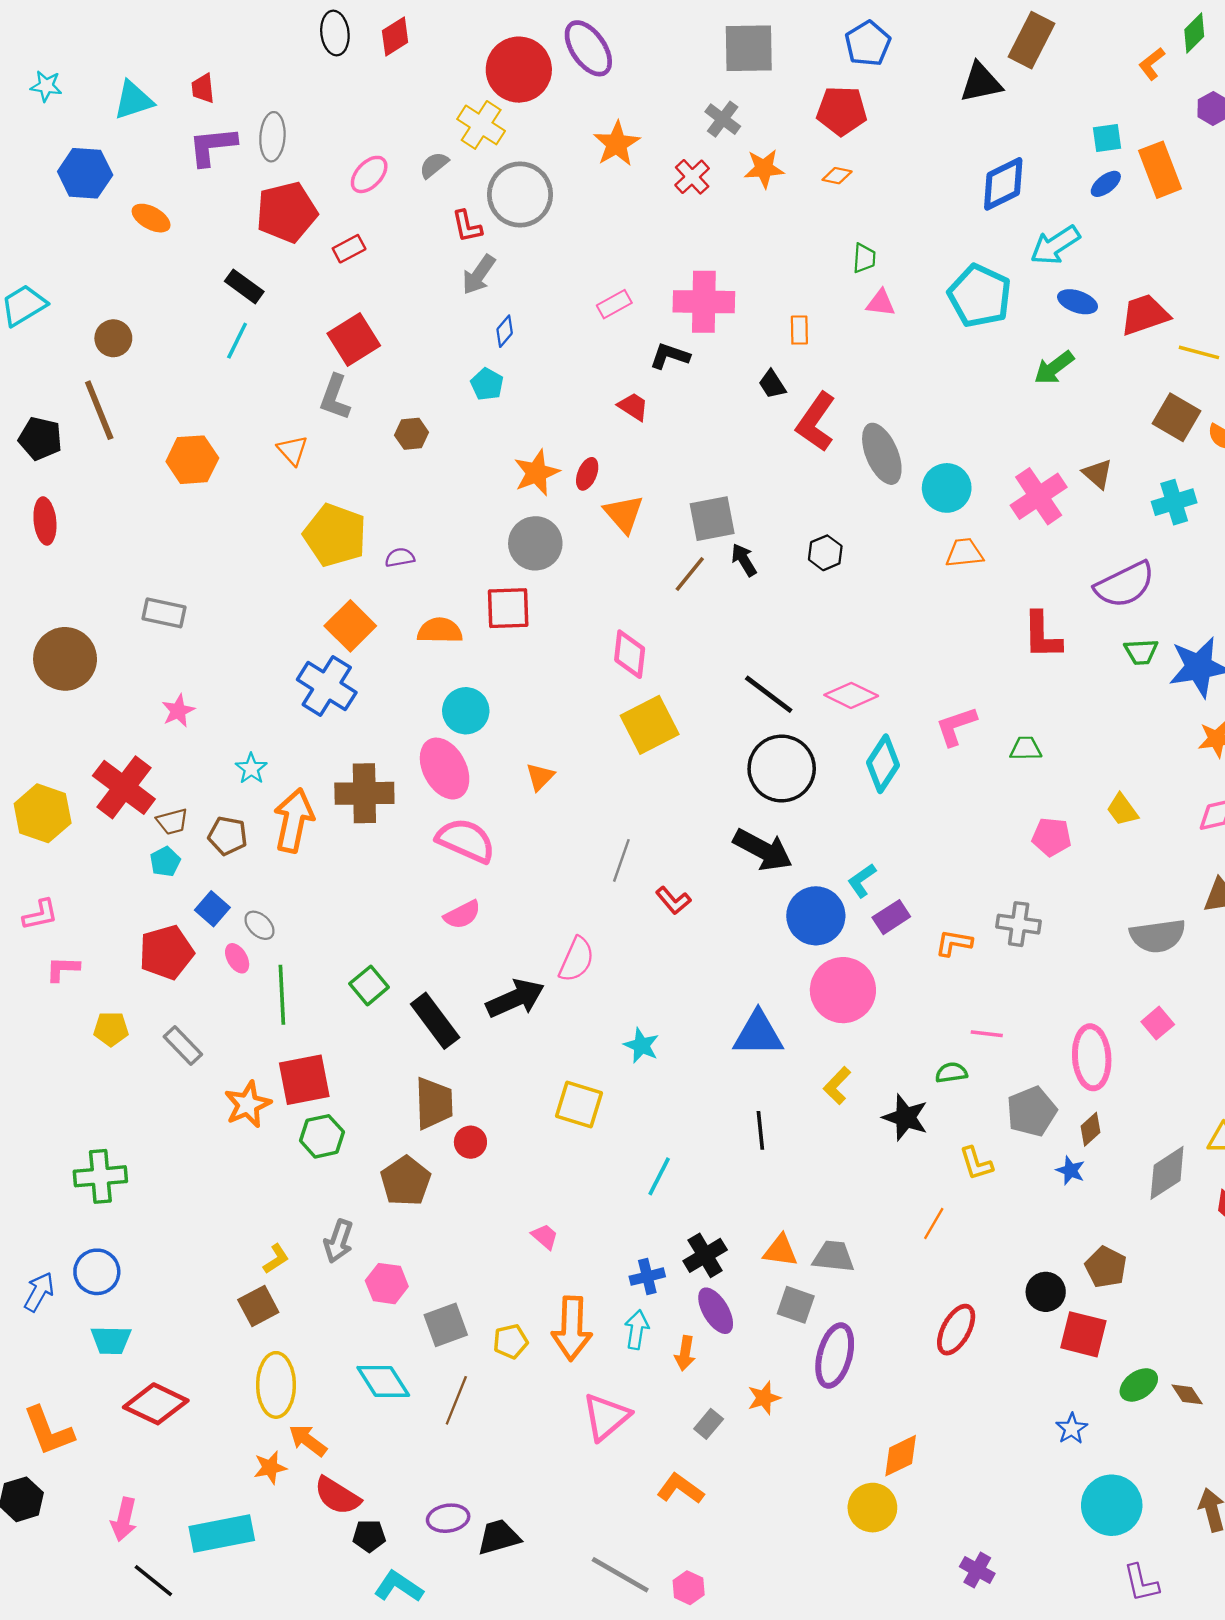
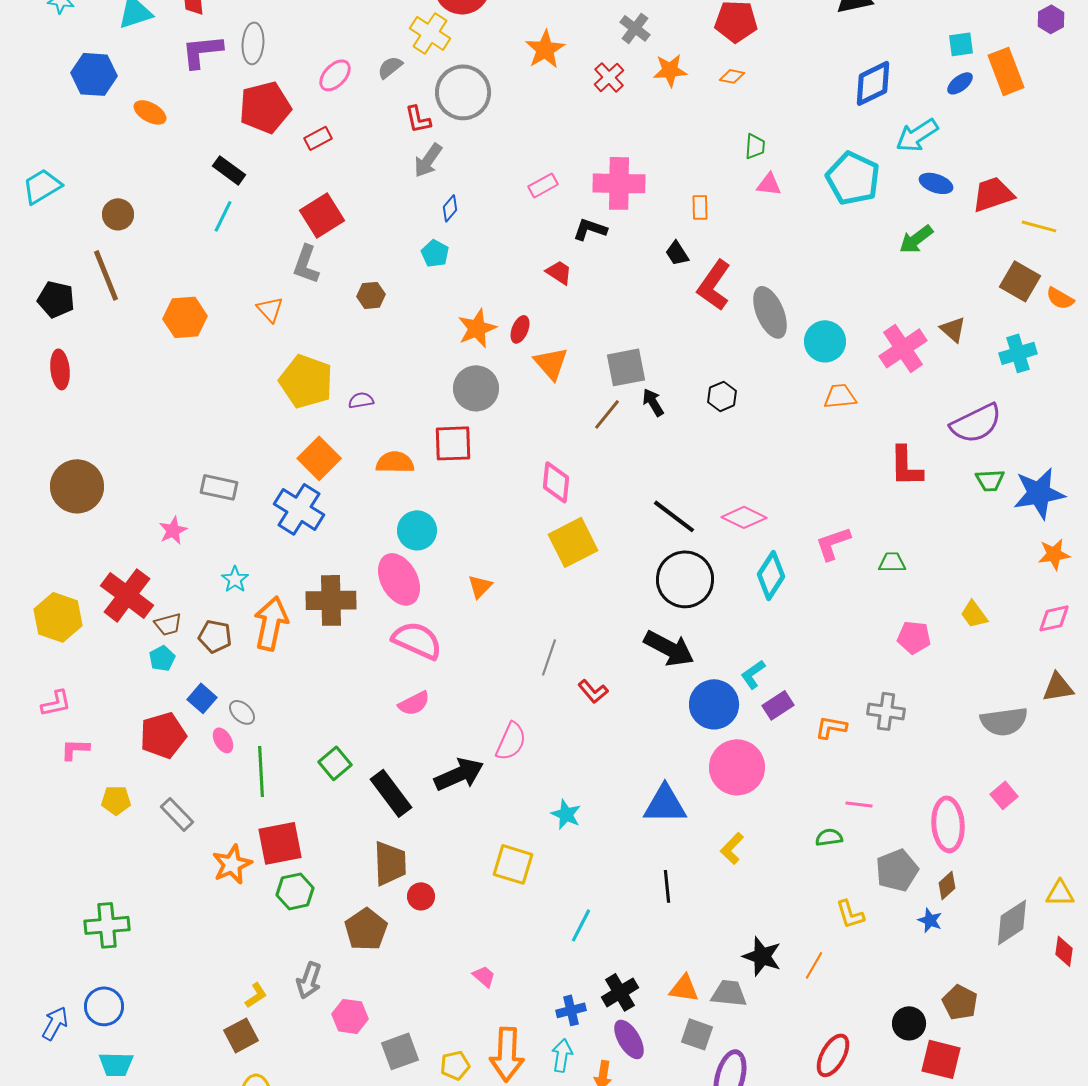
gray rectangle: (164, 613) -> (219, 487), moved
black star: (905, 1117) -> (762, 956), moved

